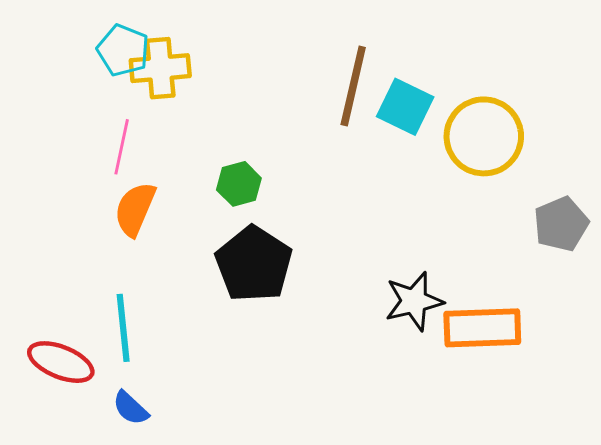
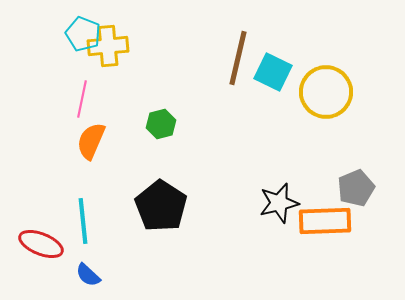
gray pentagon: (561, 224) -> (356, 188), moved
black pentagon: (254, 264) -> (161, 206), moved

